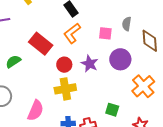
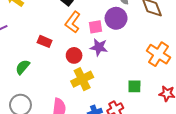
pink square: (105, 33) -> (95, 27), moved
red rectangle: (41, 44) -> (45, 41), size x0.6
purple circle: (120, 59) -> (116, 18), moved

